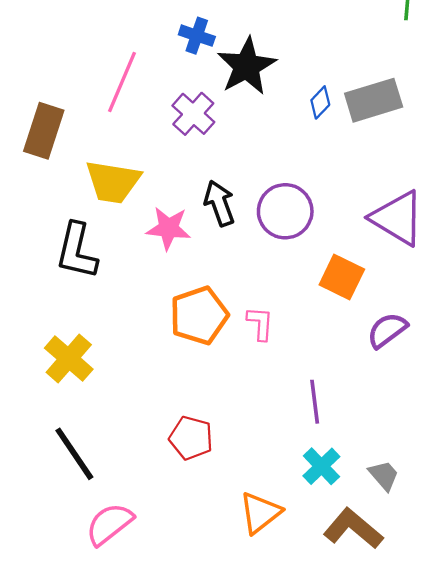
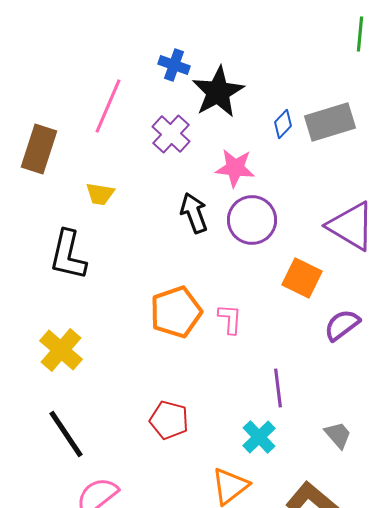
yellow trapezoid: (113, 182) -> (100, 194), size x0.6
pink star: (168, 228) -> (235, 168), moved
cyan cross: (321, 466) -> (259, 437), moved
gray trapezoid: (384, 475) -> (338, 435), moved

